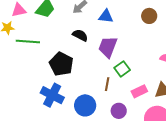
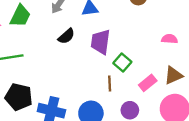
black semicircle: (80, 35) -> (66, 36), turned 126
black pentagon: (61, 64) -> (19, 97), moved

